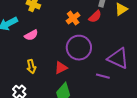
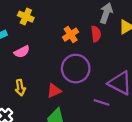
red semicircle: (95, 17) -> (96, 34), turned -56

